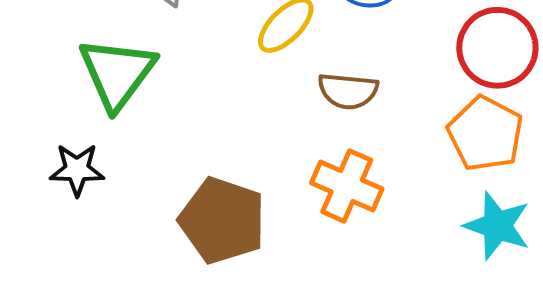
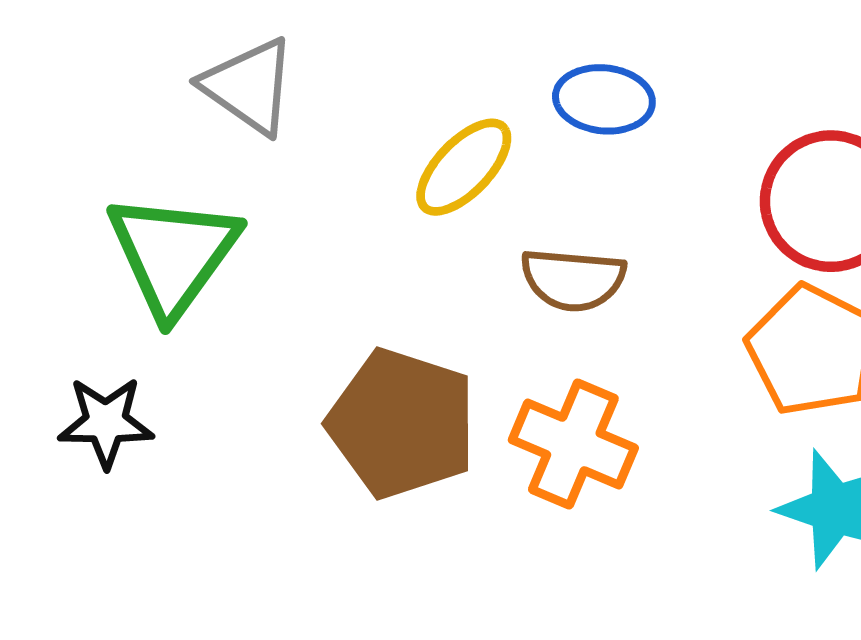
brown pentagon: (222, 220) -> (402, 423), moved

